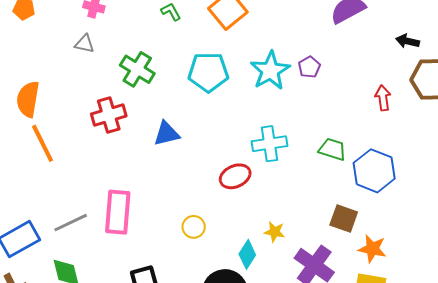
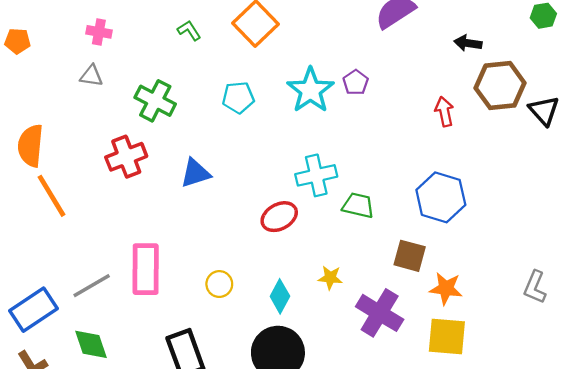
cyan pentagon: (208, 72) -> (238, 97), size x0.7
green trapezoid: (332, 149) -> (358, 205), moved
yellow circle: (194, 227) -> (219, 284), moved
cyan diamond: (247, 254) -> (280, 296), moved

